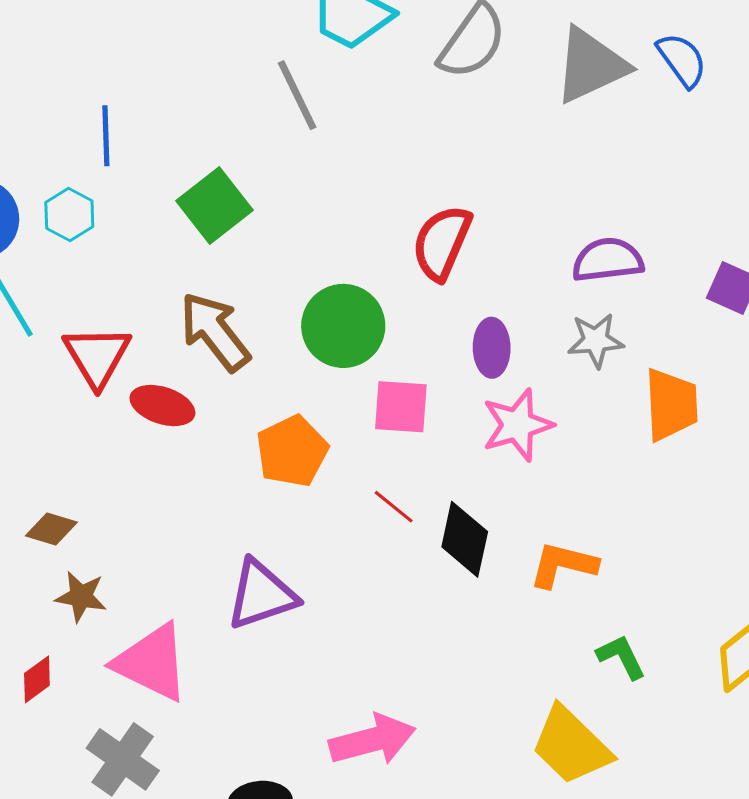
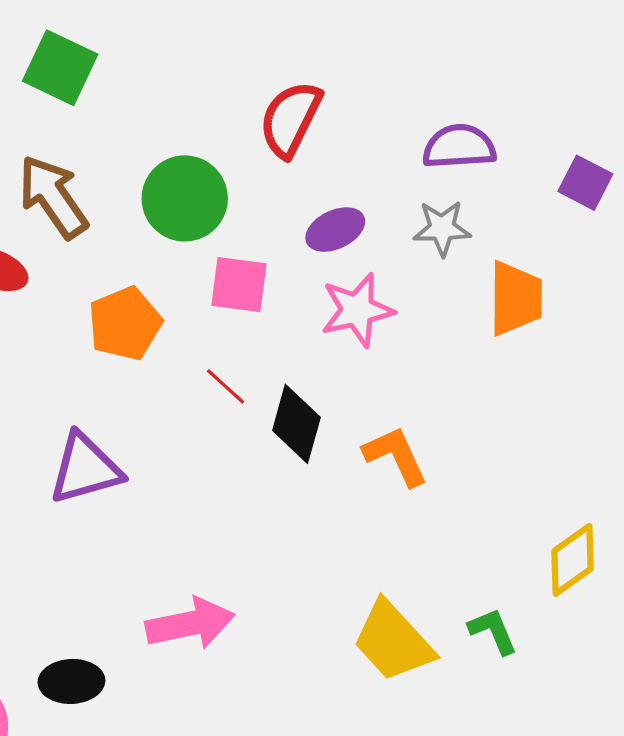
green square: (214, 205) -> (60, 68), turned -30
purple ellipse: (492, 348) -> (335, 230), turned 62
orange L-shape: (563, 565) -> (396, 456), turned 48
green L-shape: (621, 657) -> (493, 631), moved

